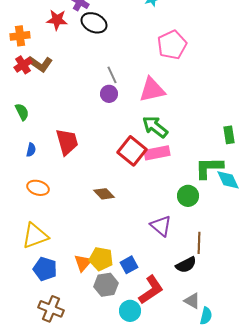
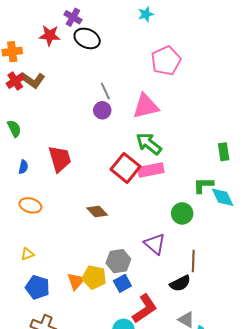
green L-shape: (209, 168) -> (203, 185), size x0.7
yellow triangle: (35, 236) -> (27, 254), size x0.5
gray hexagon: (106, 285) -> (118, 261), moved

